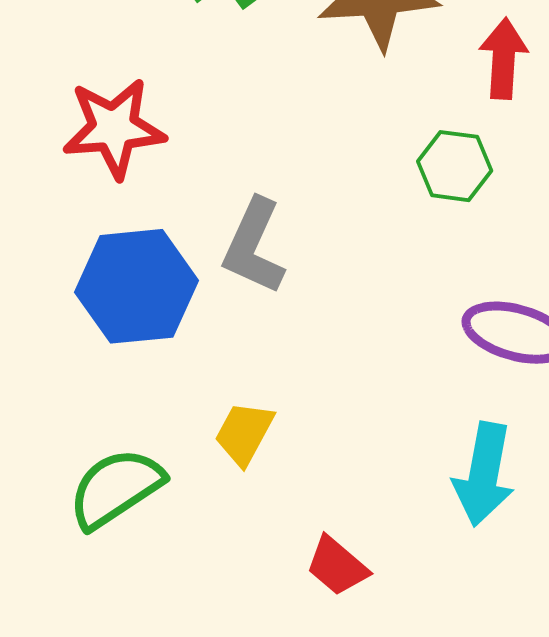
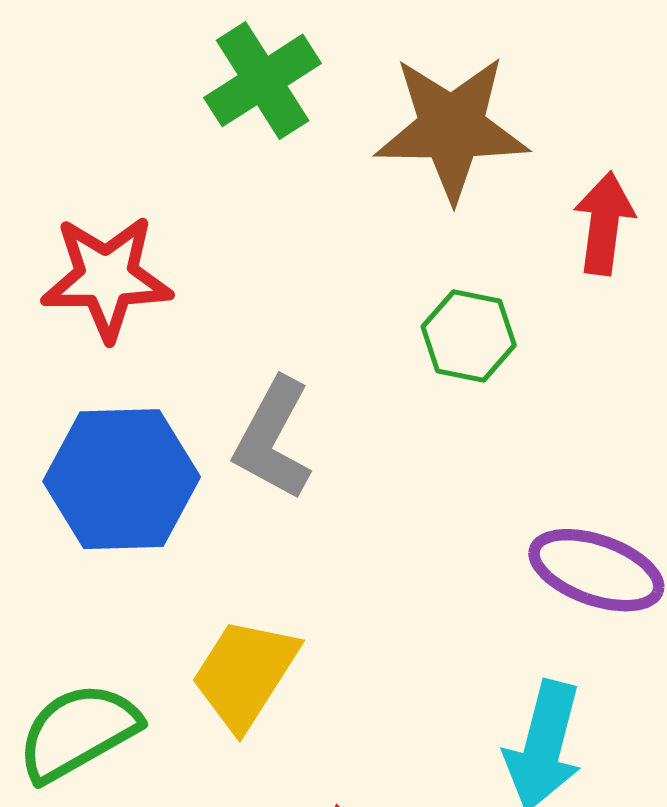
green hexagon: (455, 166) -> (469, 336), moved
yellow trapezoid: (244, 433) -> (245, 674), size x1.4

